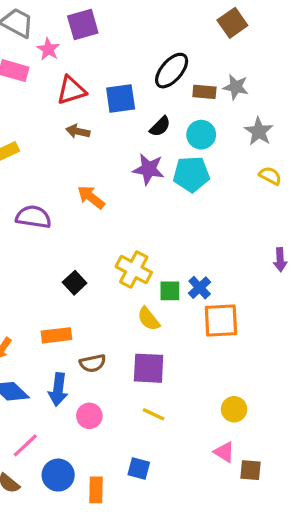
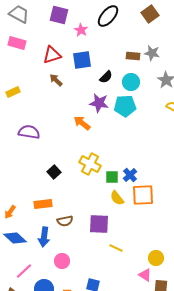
purple square: (83, 24) -> (59, 15), turned 30
pink star: (48, 49) -> (81, 30), moved
black ellipse: (172, 71) -> (108, 16), moved
brown arrow: (78, 131) -> (56, 80), turned 32
orange arrow: (91, 197) -> (82, 123), moved
yellow semicircle: (149, 319) -> (117, 198), moved
yellow circle: (234, 409) -> (156, 258), moved
yellow line: (153, 414) -> (116, 248), moved
pink circle: (89, 416) -> (62, 261), moved

